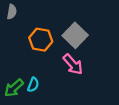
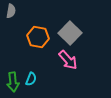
green arrow: (14, 88) -> (13, 82), turned -54

